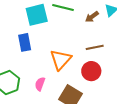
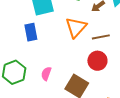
orange triangle: (61, 60) -> (76, 27), moved

